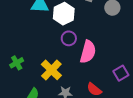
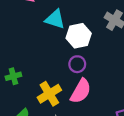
pink semicircle: (88, 52) -> (81, 91), moved

